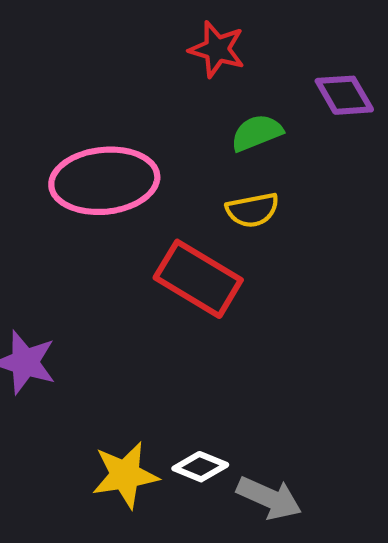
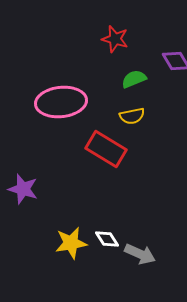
white diamond: (200, 467) -> (107, 239), turned 35

